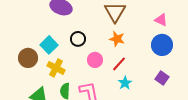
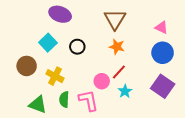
cyan square: (49, 45) -> (48, 43), moved
pink circle: (95, 60) -> (102, 81), moved
purple square: (162, 78) -> (163, 86), size x1.6

